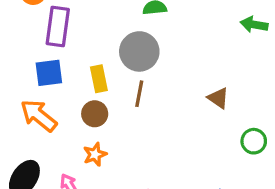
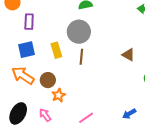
purple rectangle: (58, 27) -> (29, 22), size x0.7
brown circle: (95, 114) -> (48, 80), moved

